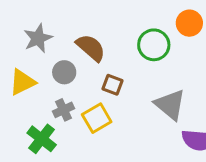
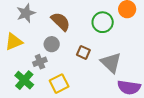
gray circle: (64, 72) -> (52, 44), moved
brown square: (113, 85) -> (83, 52), moved
yellow square: (97, 118) -> (59, 84), moved

